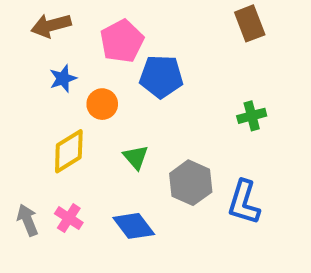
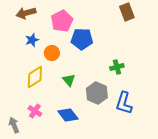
green cross: (252, 116) -> (117, 67), moved
gray arrow: (28, 220) -> (14, 125), moved

